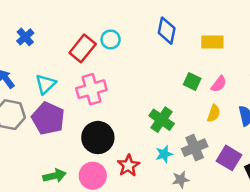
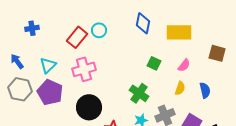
blue cross: (25, 37) -> (32, 28), turned 32
yellow rectangle: (212, 42) -> (179, 32), size x1.4
green square: (192, 81) -> (154, 63), moved

